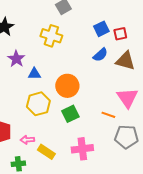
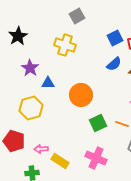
yellow hexagon: (38, 104) -> (31, 108), moved
green square: (70, 114) -> (98, 123), moved
pink cross: (82, 149) -> (96, 158), turned 30

